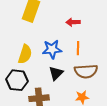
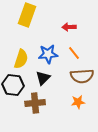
orange line: (78, 48) -> (74, 53), turned -40
black triangle: (56, 73) -> (43, 78), moved

